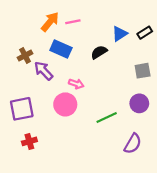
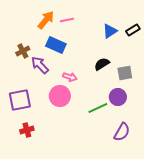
black semicircle: (99, 52) -> (102, 64), moved
gray square: (143, 71) -> (125, 73), moved
purple circle: (139, 103) -> (118, 97), moved

